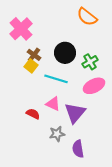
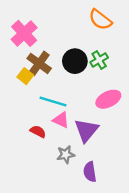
brown cross: (34, 55) -> (39, 63), size x1.5
green cross: (90, 62) -> (99, 60), moved
yellow square: (31, 66) -> (25, 76), moved
cyan line: (56, 79) -> (53, 101), moved

